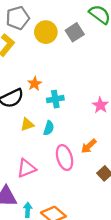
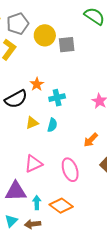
gray square: (75, 32) -> (67, 45), moved, turned 30
pink ellipse: (65, 158) -> (70, 170), moved

